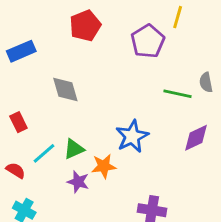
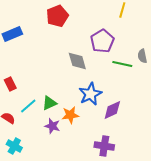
purple pentagon: (148, 41) -> (102, 41), moved
gray diamond: (65, 89) -> (77, 61), moved
purple diamond: (196, 138) -> (112, 110), moved

